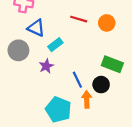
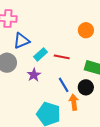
red line: (79, 19) -> (62, 57), moved
blue triangle: (36, 28) -> (21, 41), turned -42

